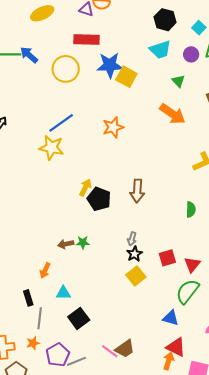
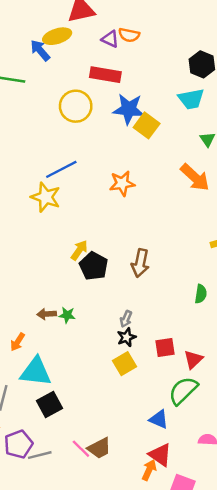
blue arrow: (29, 55) -> (40, 50), moved
cyan triangle: (63, 293) -> (36, 372), size x1.8

